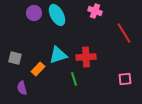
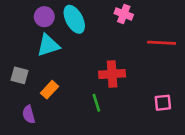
red line: (124, 33) -> (162, 43), turned -55
cyan triangle: (58, 55) -> (48, 45), moved

